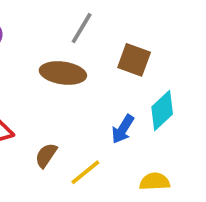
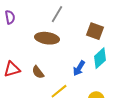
brown square: (134, 60) -> (95, 31), moved
brown semicircle: (46, 155) -> (38, 72), moved, turned -72

